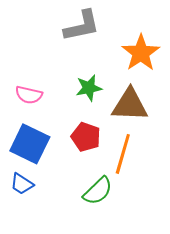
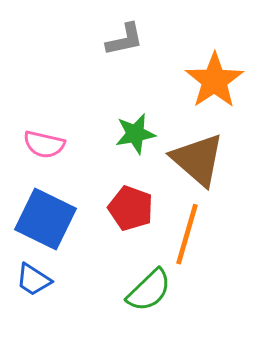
gray L-shape: (82, 26) -> (125, 40), size x0.7
brown triangle: (130, 105) -> (198, 160), turned 39

